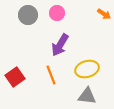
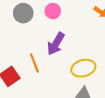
orange line: (51, 75) -> (34, 63), moved

